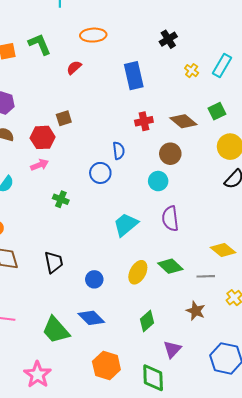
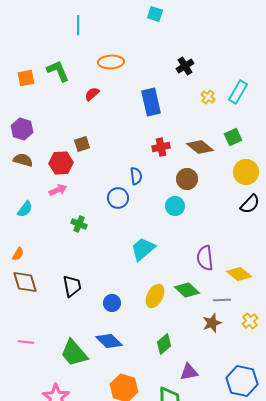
purple semicircle: (170, 219) -> (205, 258), moved
brown star: (196, 311) -> (212, 323), moved, turned 30
purple triangle: (172, 349) -> (189, 372), turned 36

